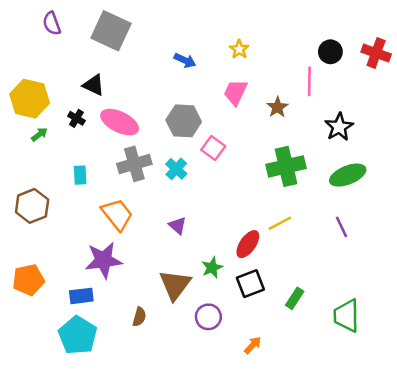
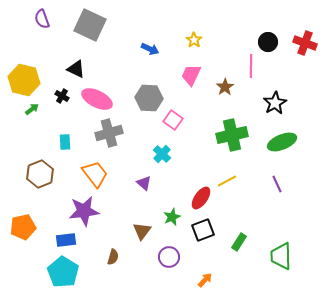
cyan cross: (176, 169) -> (162, 154), moved
brown hexagon: (32, 206) -> (40, 174), moved
brown triangle: (175, 285) -> (142, 231), size x0.7

